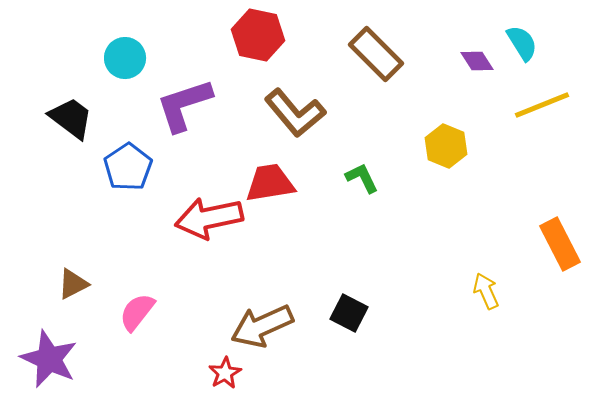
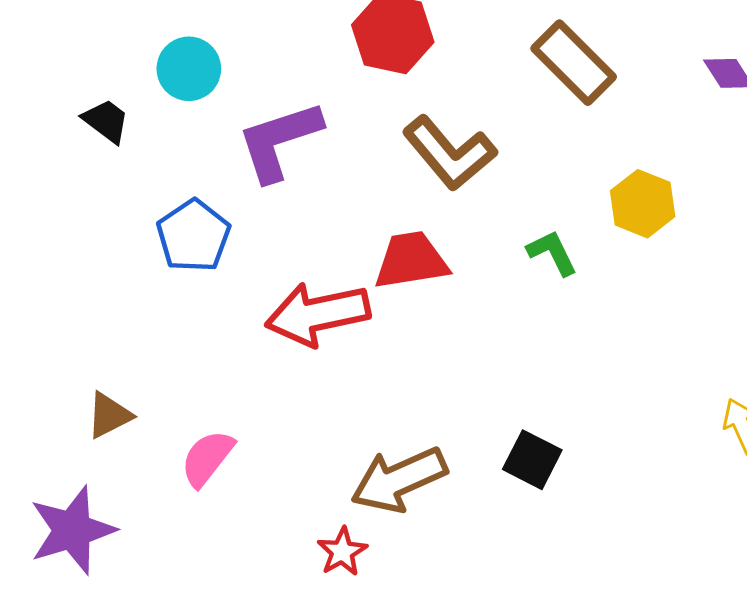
black trapezoid: (71, 118) -> (106, 121), moved, size x0.7
yellow hexagon: (446, 146) -> (643, 204), moved
purple star: (49, 359) -> (72, 530), turned 30

